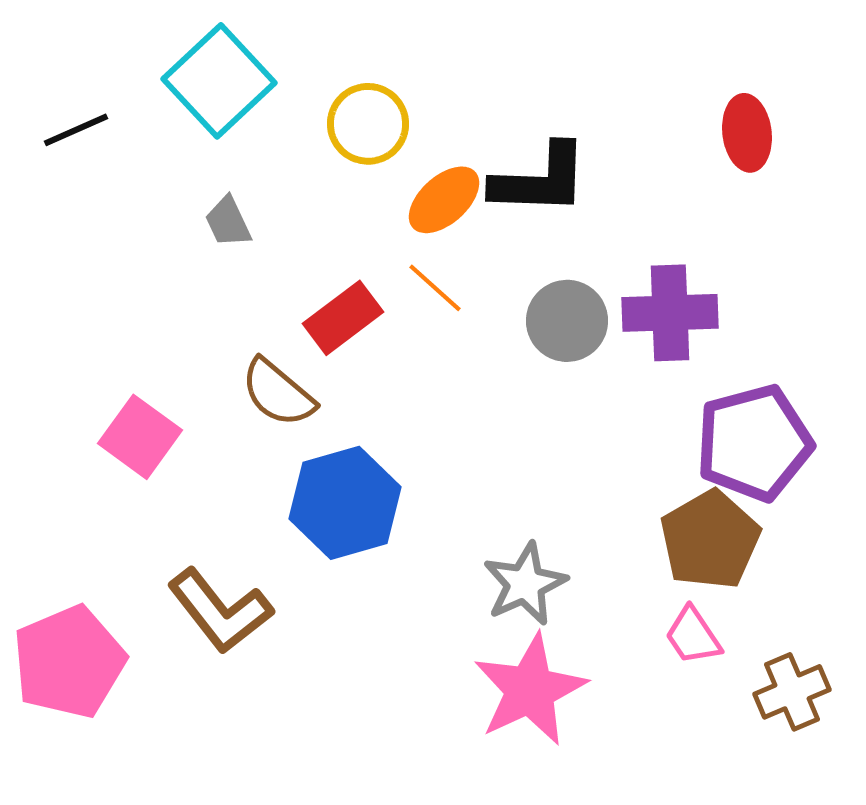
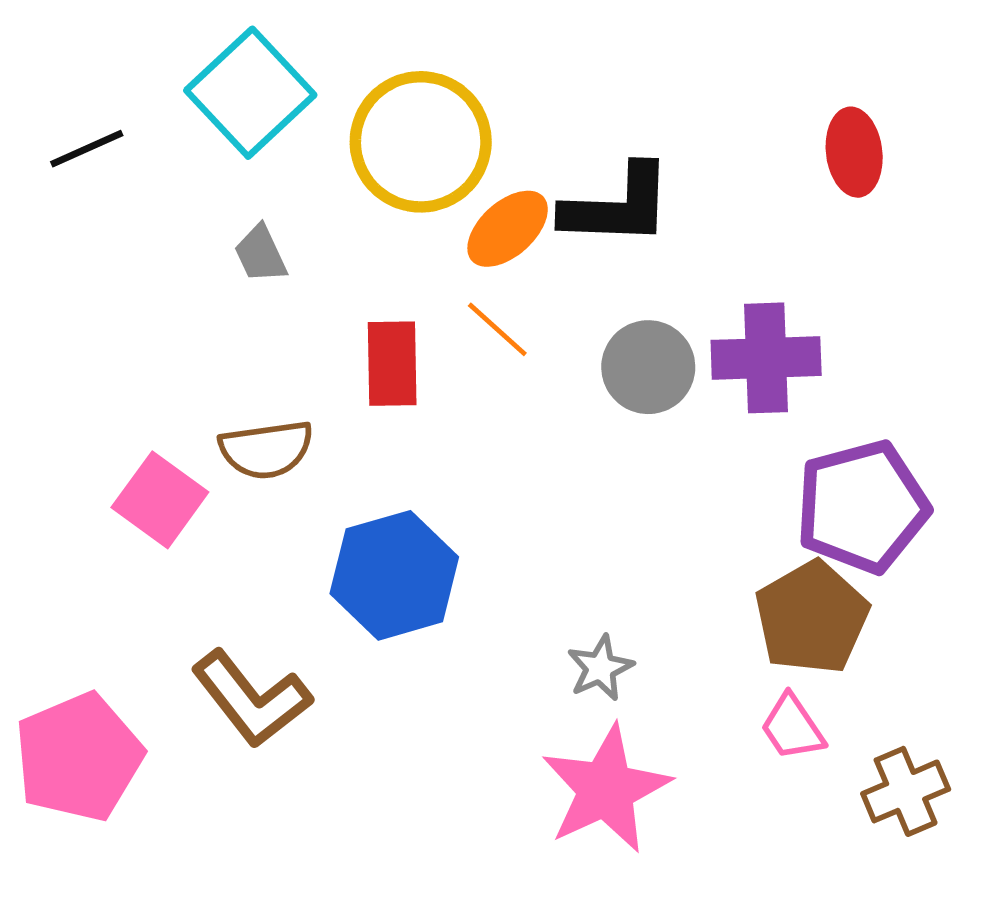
yellow circle: (368, 124) -> (421, 142), size x1.5
red rectangle: (343, 318) -> (392, 364), turned -54
brown semicircle: (278, 393) -> (266, 449), moved, turned -48
gray star: (525, 584) -> (600, 668), size x0.7

